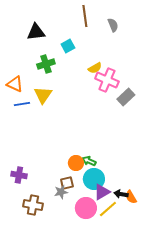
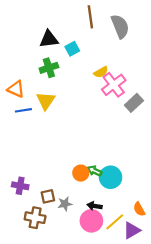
gray semicircle: (113, 25) -> (120, 26), size x1.6
black triangle: (36, 32) -> (49, 39), moved
pink cross: (107, 80) -> (114, 85), turned 30
cyan circle: (94, 179) -> (111, 177), moved
brown square: (67, 183) -> (48, 196), moved
purple triangle: (102, 192) -> (132, 230), moved
black arrow: (121, 194) -> (95, 206), moved

